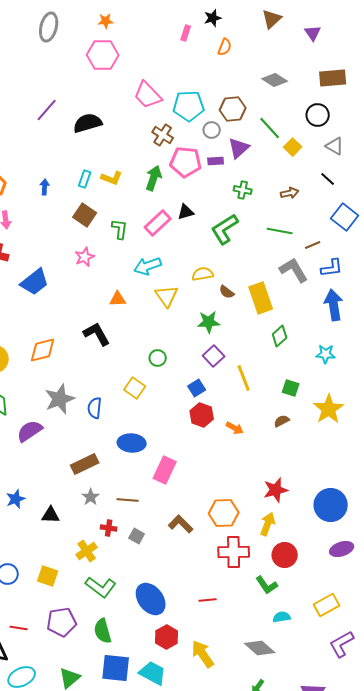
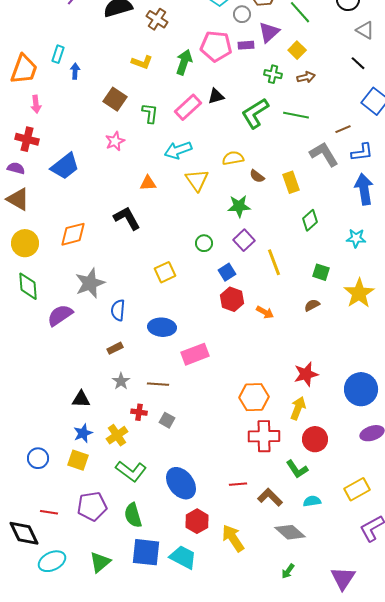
brown cross: (163, 135) -> (157, 19), moved
yellow square: (293, 147) -> (297, 50), moved
cyan rectangle: (85, 179) -> (58, 54), moved
brown arrow: (290, 193) -> (306, 77), moved
green line: (280, 231) -> (296, 115), moved
yellow rectangle: (261, 298) -> (291, 182), size x0.7
green circle: (158, 358) -> (204, 243), moved
yellow square: (135, 388) -> (165, 272), turned 30
blue semicircle: (95, 408) -> (118, 310), moved
brown rectangle: (85, 464) -> (115, 348), size x0.6
pink rectangle: (165, 470) -> (195, 354), turned 44
blue star: (16, 499) -> (83, 433), moved
brown L-shape: (181, 524) -> (270, 497), moved

